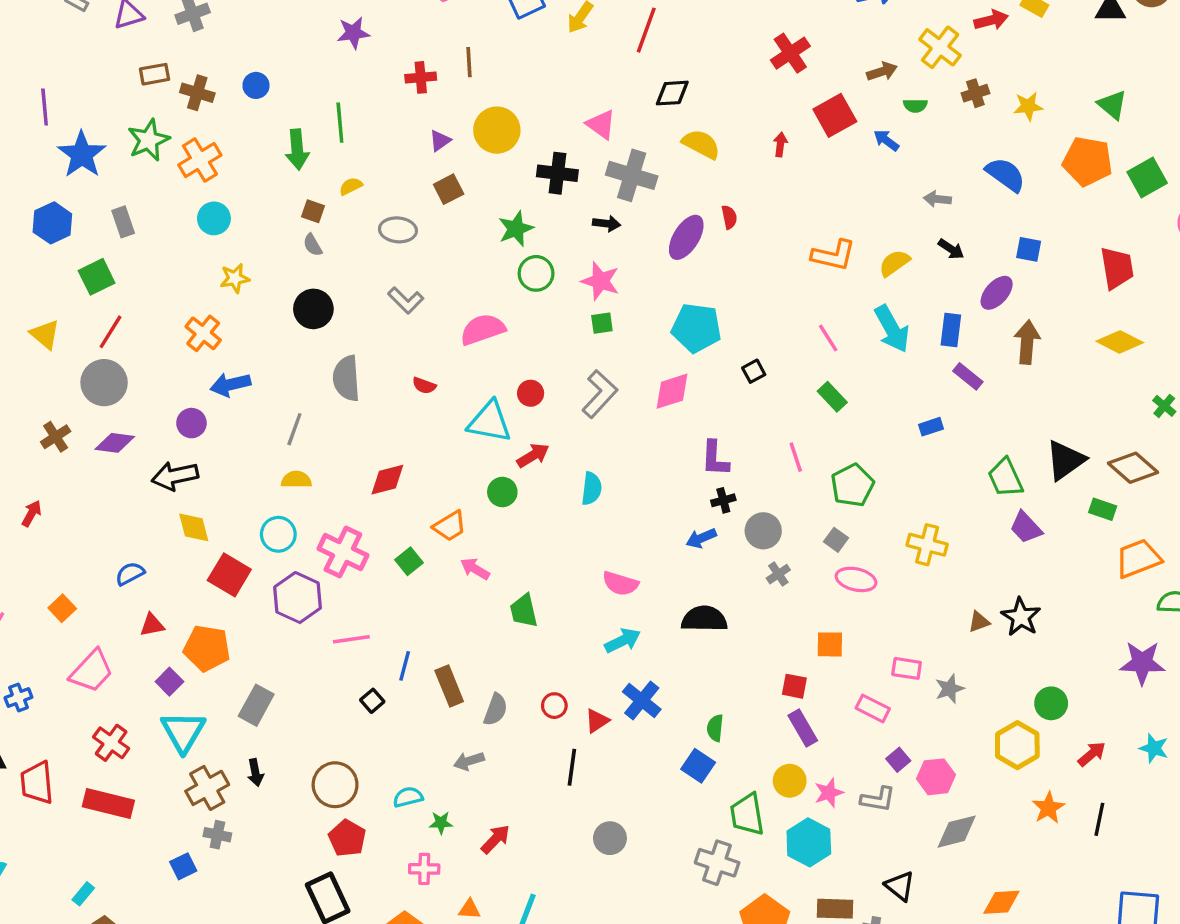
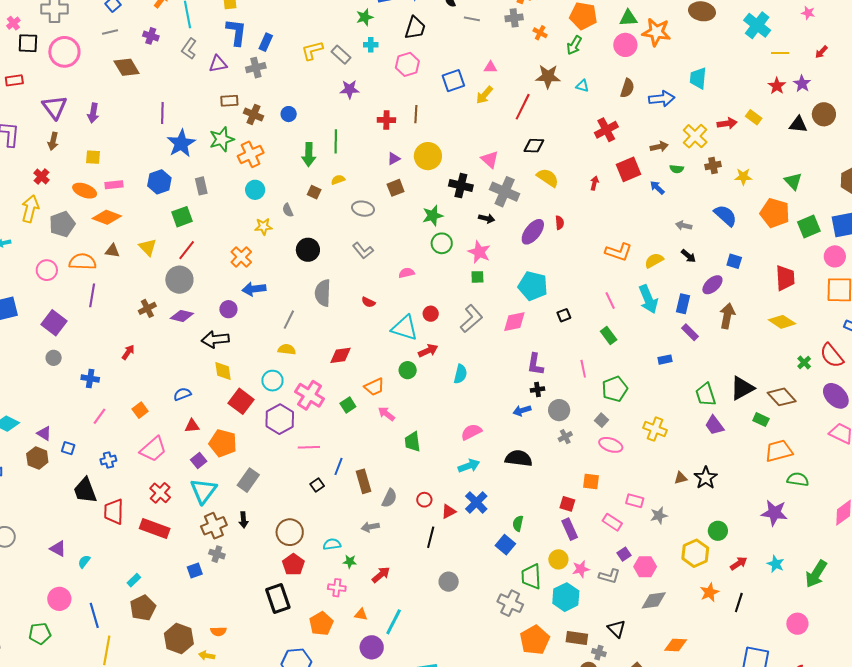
gray semicircle: (313, 245) -> (288, 210), moved
pink semicircle: (483, 329) -> (407, 273), size x0.6
pink semicircle: (620, 583) -> (471, 432), turned 130

